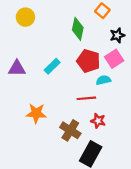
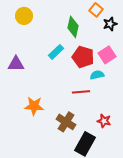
black star: (117, 35) -> (110, 24), moved
cyan rectangle: (52, 66) -> (56, 52), moved
red star: (98, 121) -> (104, 121), moved

